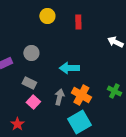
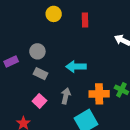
gray rectangle: (29, 83) -> (40, 74), moved
orange cross: (81, 95) -> (99, 94), moved, turned -30

